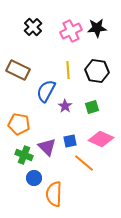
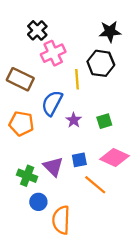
pink cross: (71, 31) -> (53, 53), moved
black hexagon: (97, 71) -> (101, 63), moved
orange pentagon: (19, 124) -> (21, 124), moved

